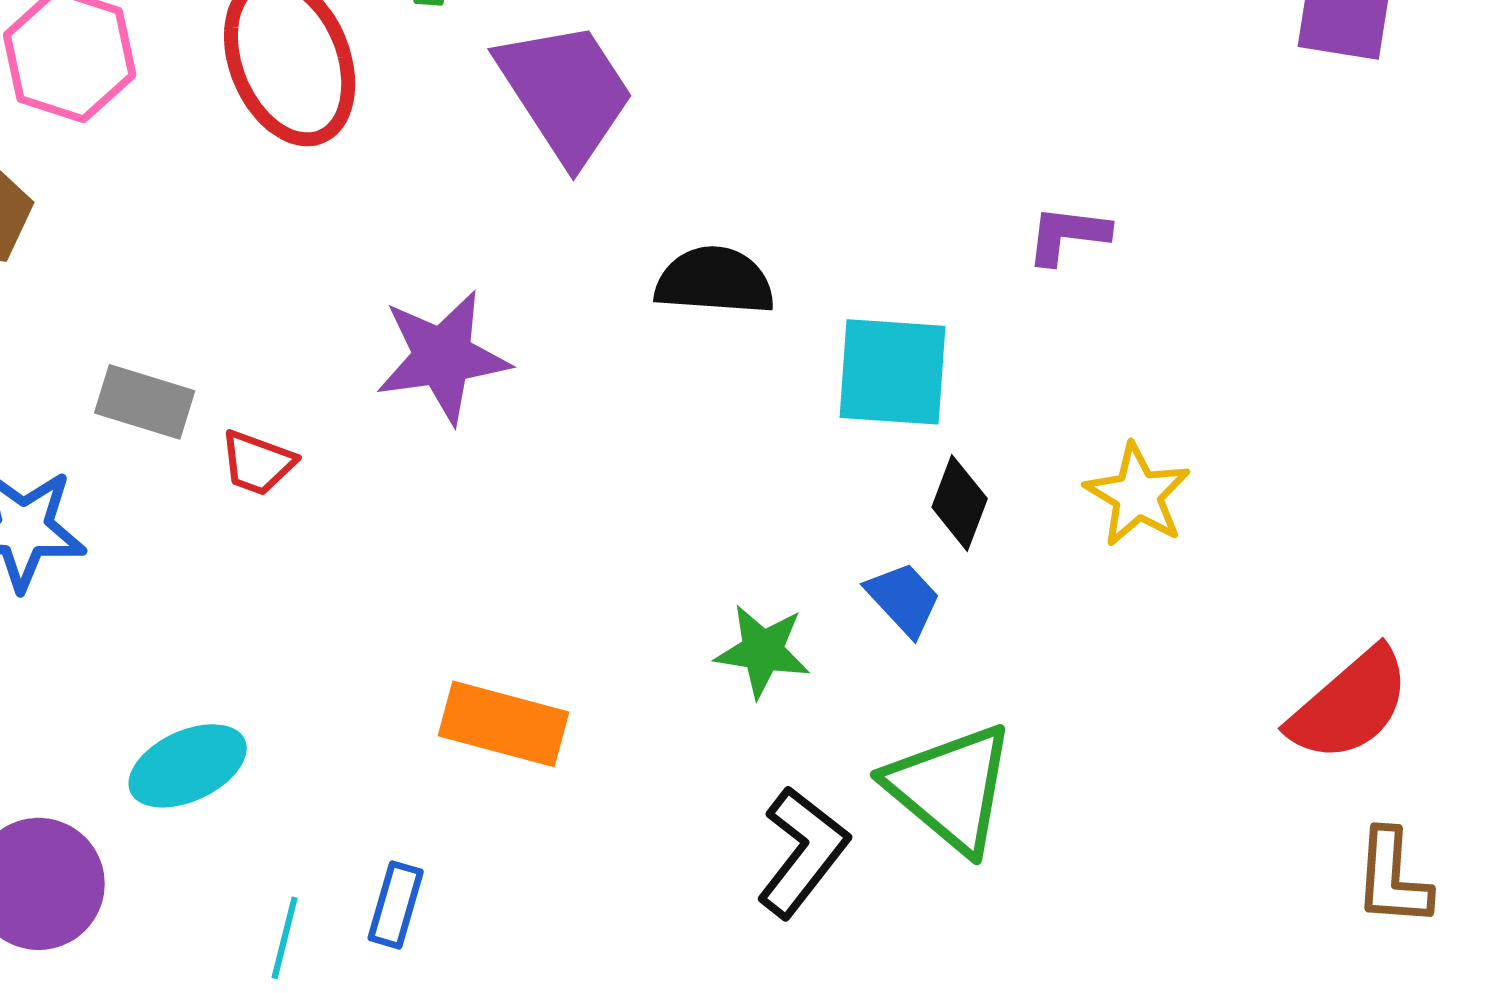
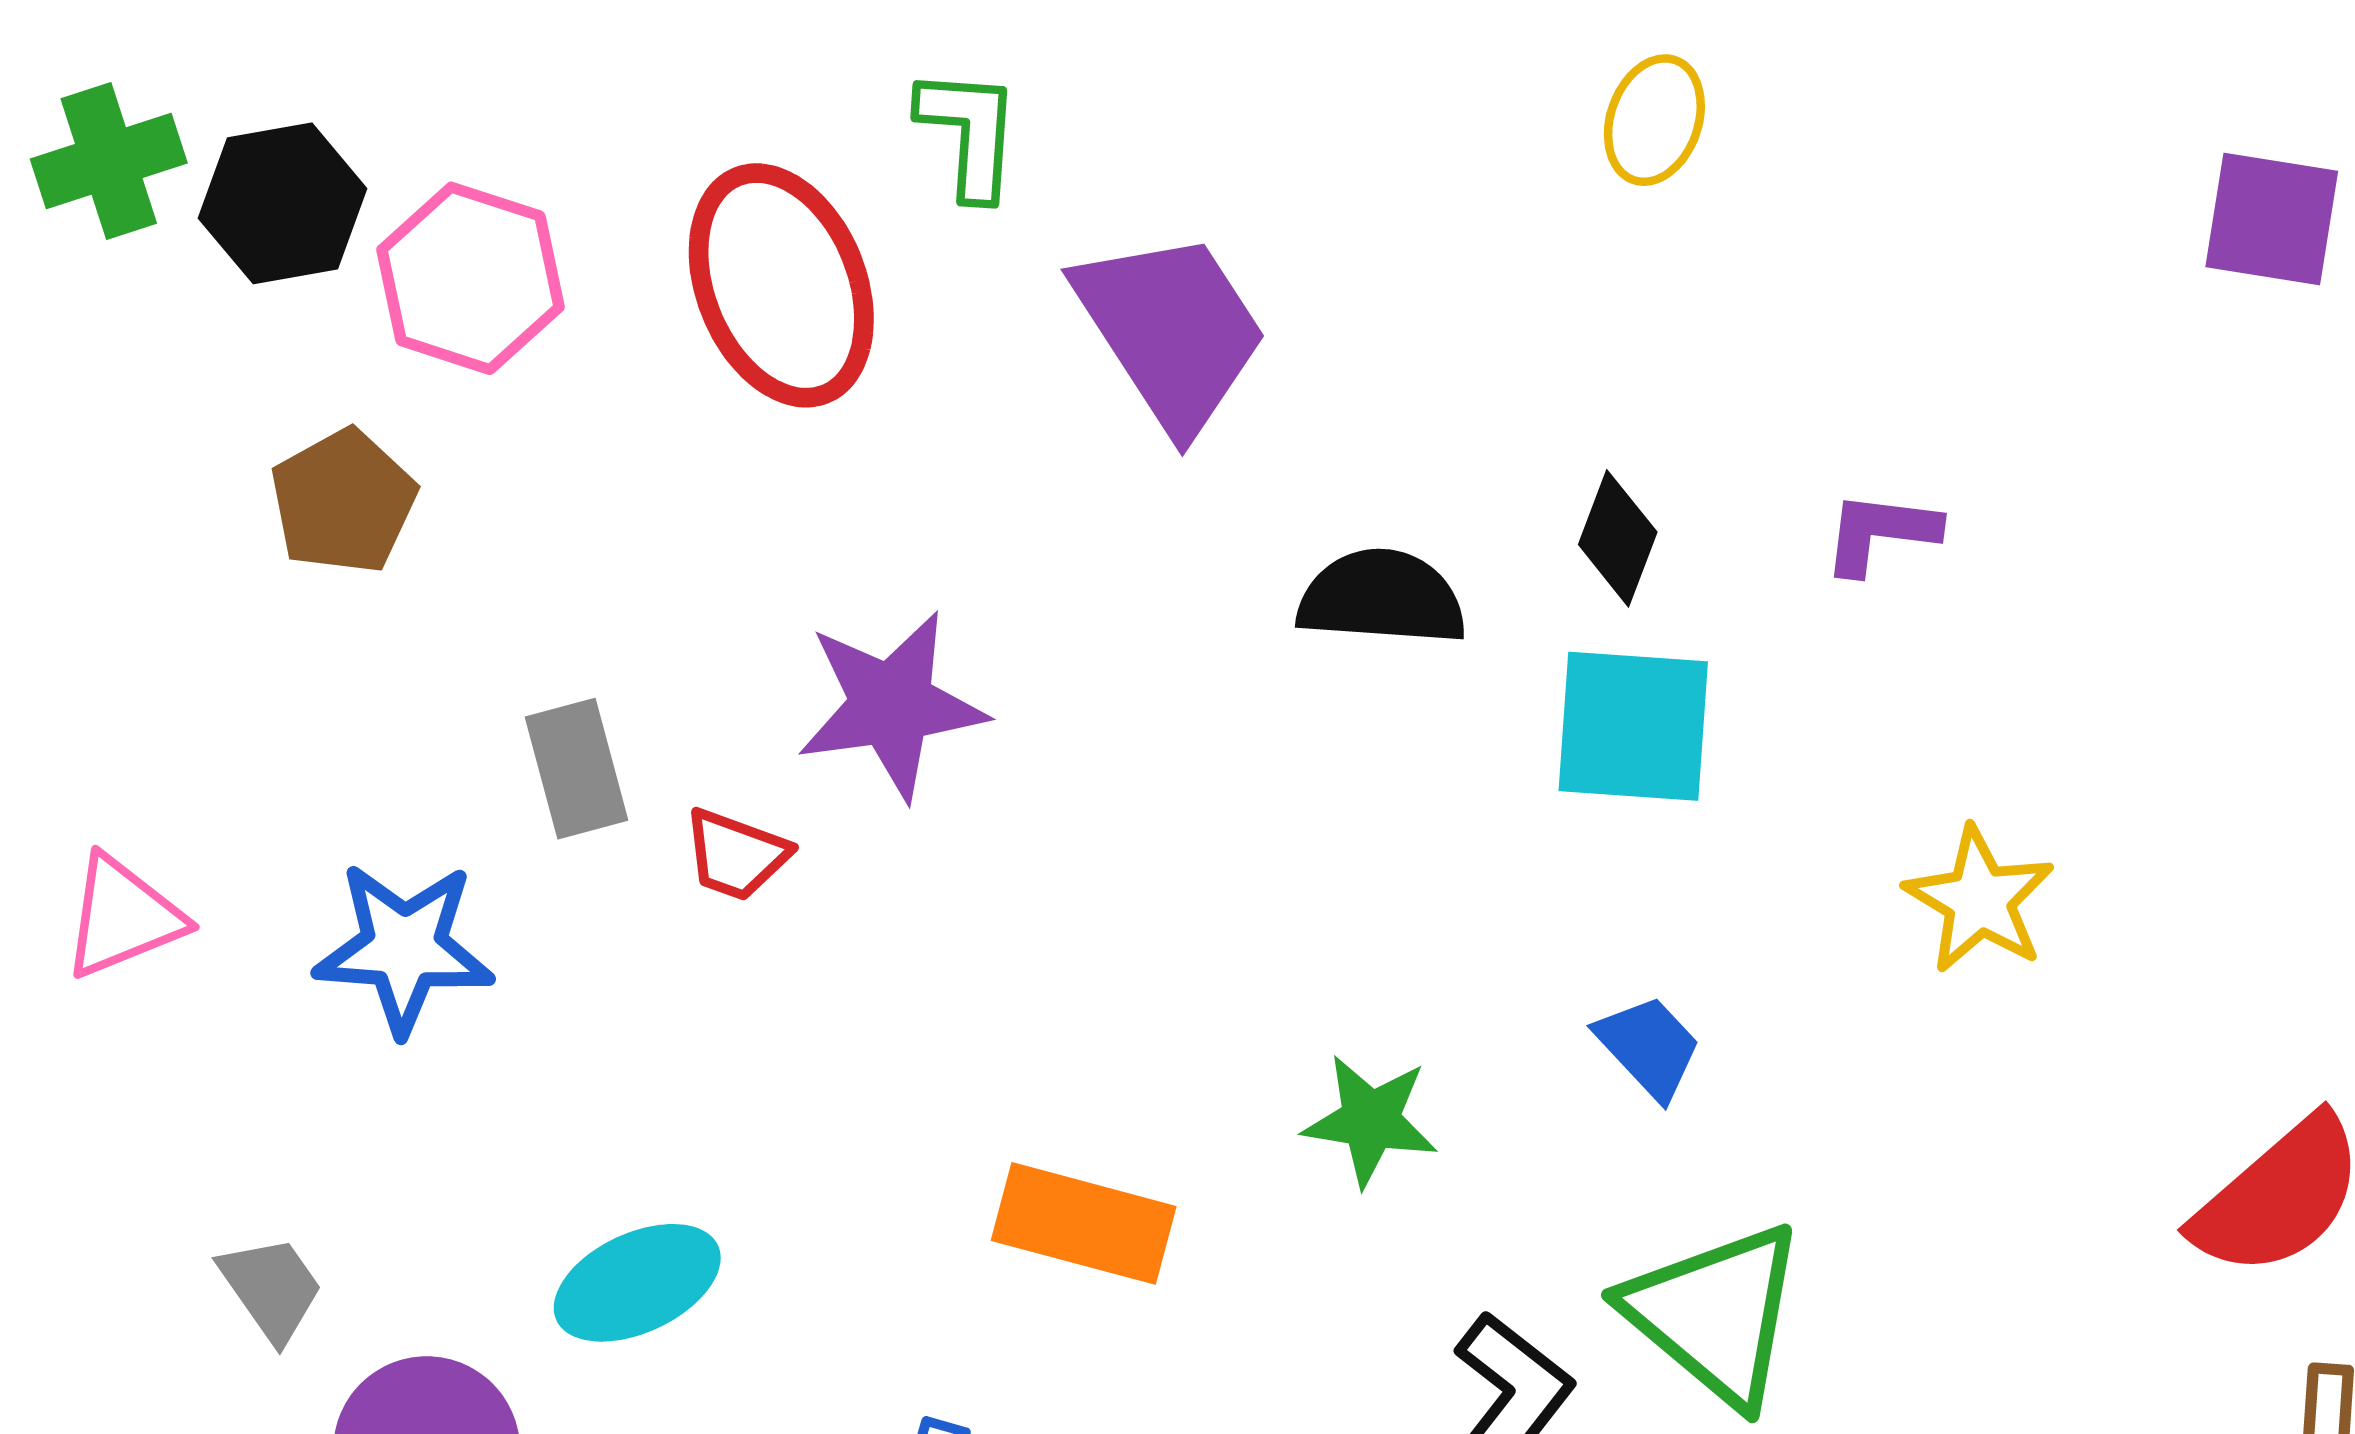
purple star: (443, 357) -> (891, 705), moved
gray rectangle: (145, 402) -> (576, 769), turned 58
black diamond: (960, 503) -> (1618, 538), moved
green star: (763, 651) -> (1370, 1120), moved

